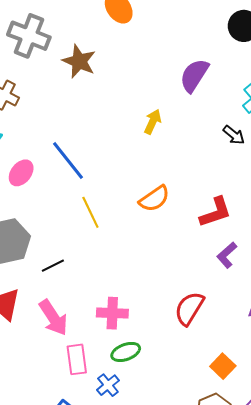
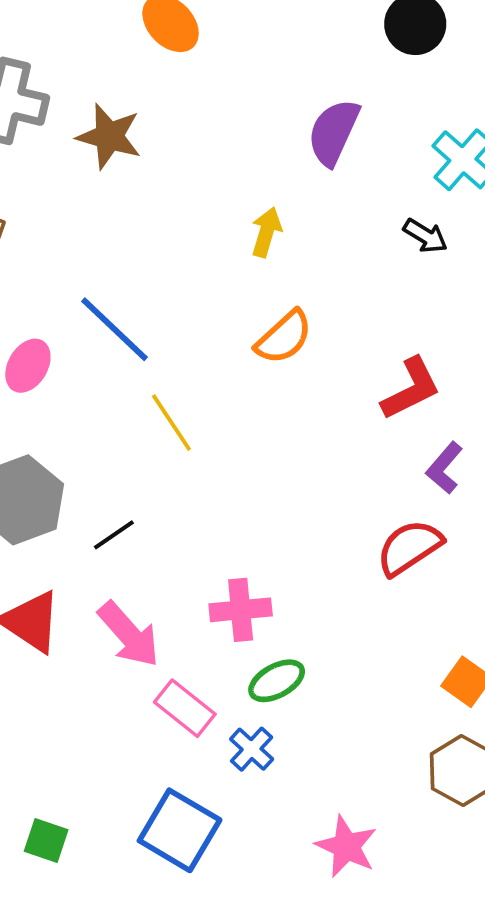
orange semicircle: (154, 199) -> (284, 337), moved
red semicircle: (189, 308) -> (409, 547), moved, turned 33
pink rectangle: (77, 359) -> (185, 708), turned -36

